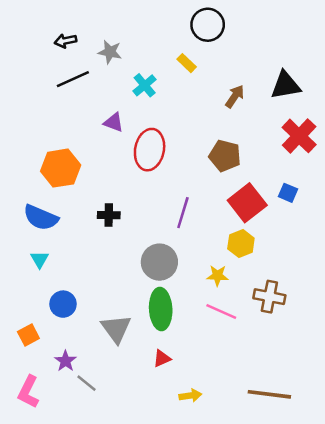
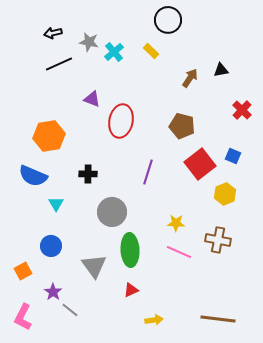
cyan cross: (145, 85) -> (114, 52), moved
black triangle: (285, 85) -> (221, 70), moved, size x0.6
red cross: (299, 136) -> (242, 110), size x0.7
yellow hexagon: (241, 243) -> (225, 194), moved
cyan triangle: (40, 260) -> (56, 204), moved
gray circle: (159, 262) -> (112, 212), moved

